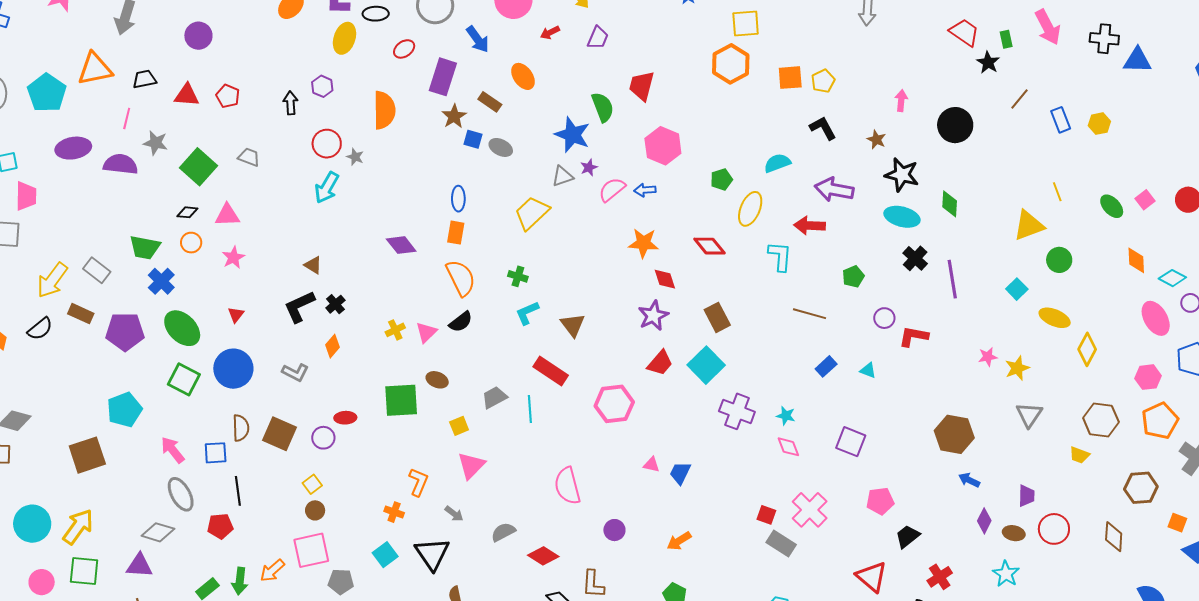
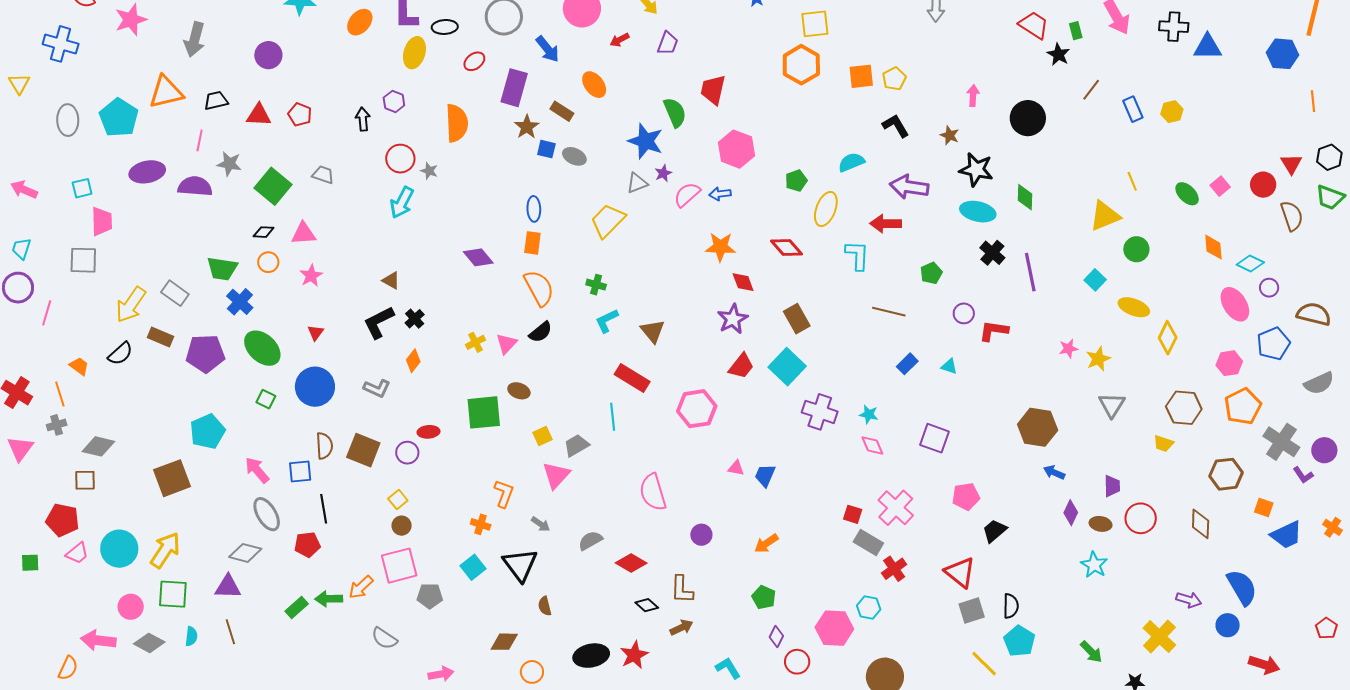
green square: (184, 379) -> (266, 399), size x0.6
gray trapezoid: (494, 397) -> (576, 445), moved
red cross: (940, 577) -> (894, 569), moved
green arrow: (240, 581) -> (329, 599), turned 84

